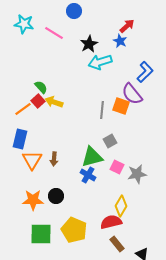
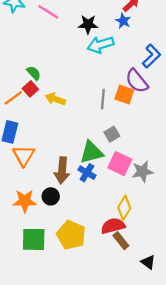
black star: (89, 44) -> (88, 24), turned 30
yellow arrow: (54, 102) -> (55, 99), moved
brown arrow: (54, 159) -> (62, 170), moved, size x1.6
pink square: (117, 167) -> (120, 164), size x1.5
brown rectangle: (117, 244) -> (121, 241), moved

